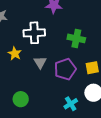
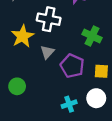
yellow star: (15, 54) -> (23, 36), size x1.5
purple pentagon: (65, 69) -> (72, 66), turned 30

